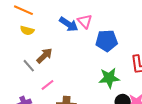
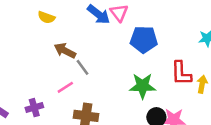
brown arrow: (45, 56) -> (65, 51), turned -114
gray line: (29, 66) -> (82, 67), moved

